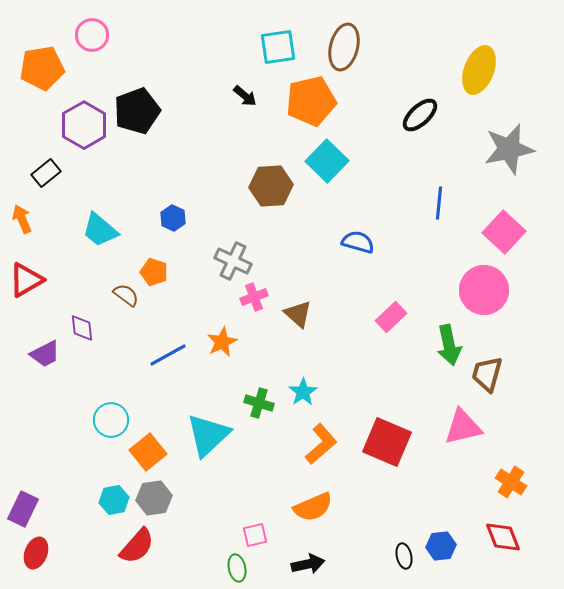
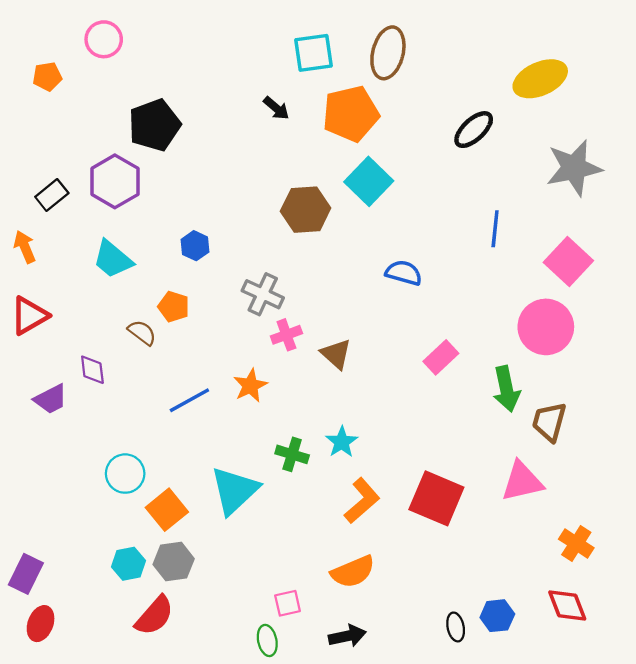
orange pentagon: (42, 68) -> (47, 77), size x0.6
yellow ellipse: (479, 70) -> (540, 79), turned 45
purple hexagon: (84, 125) -> (115, 181), moved

